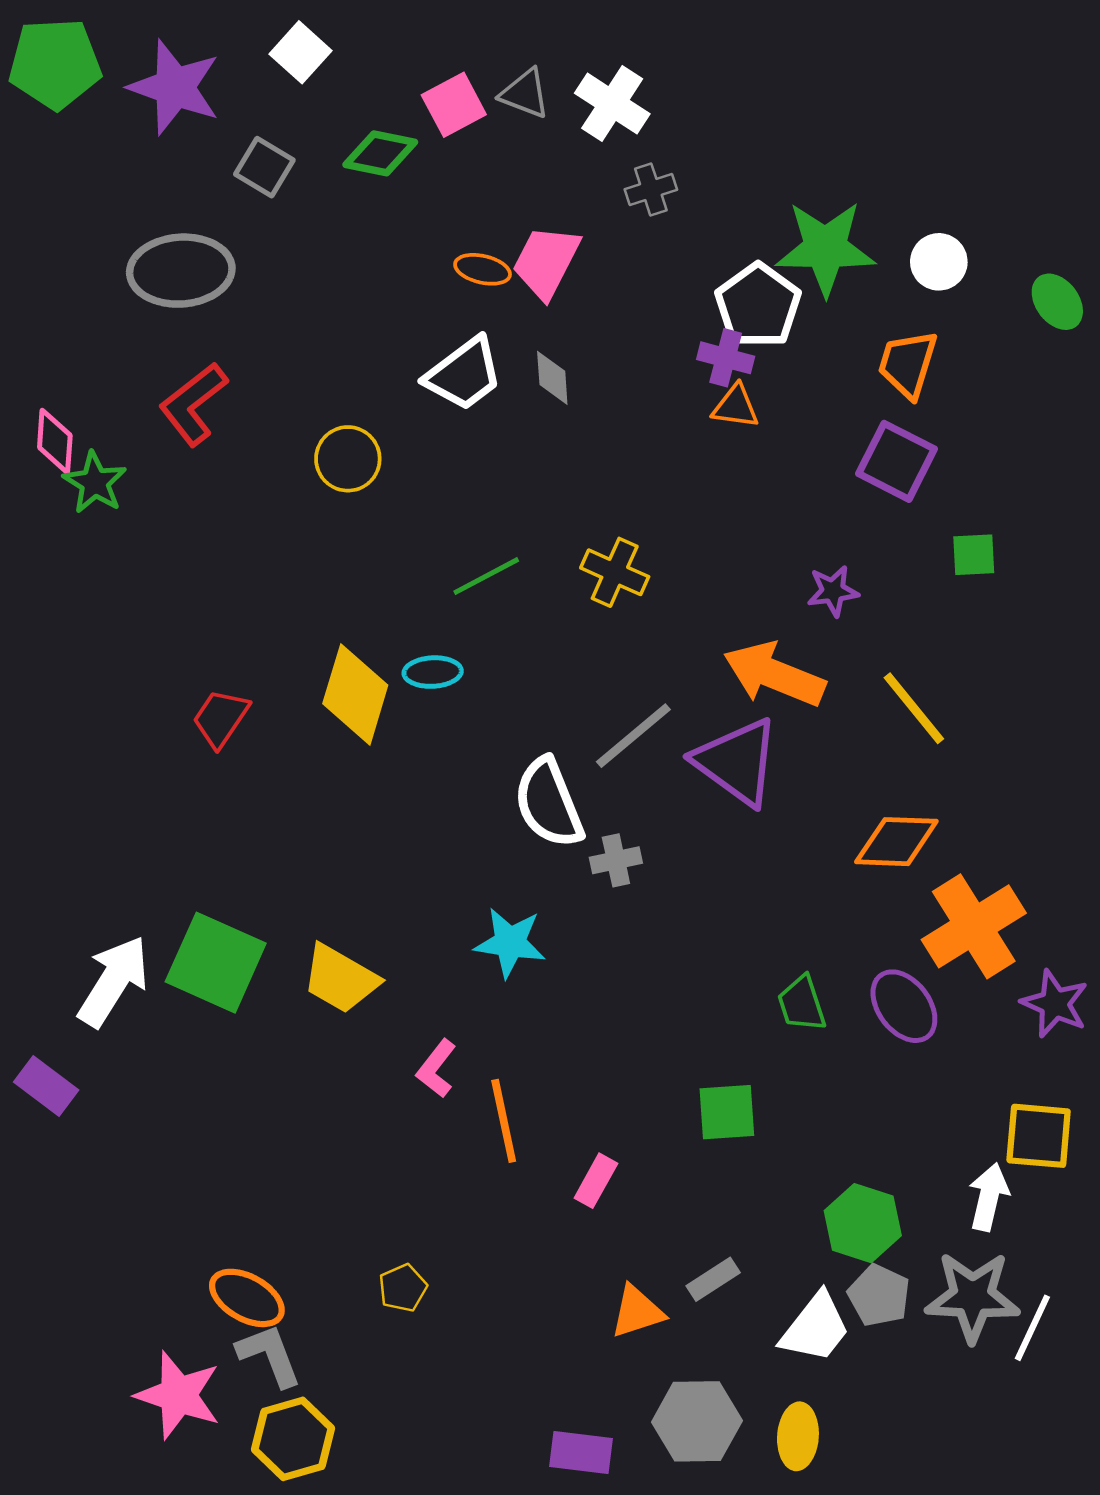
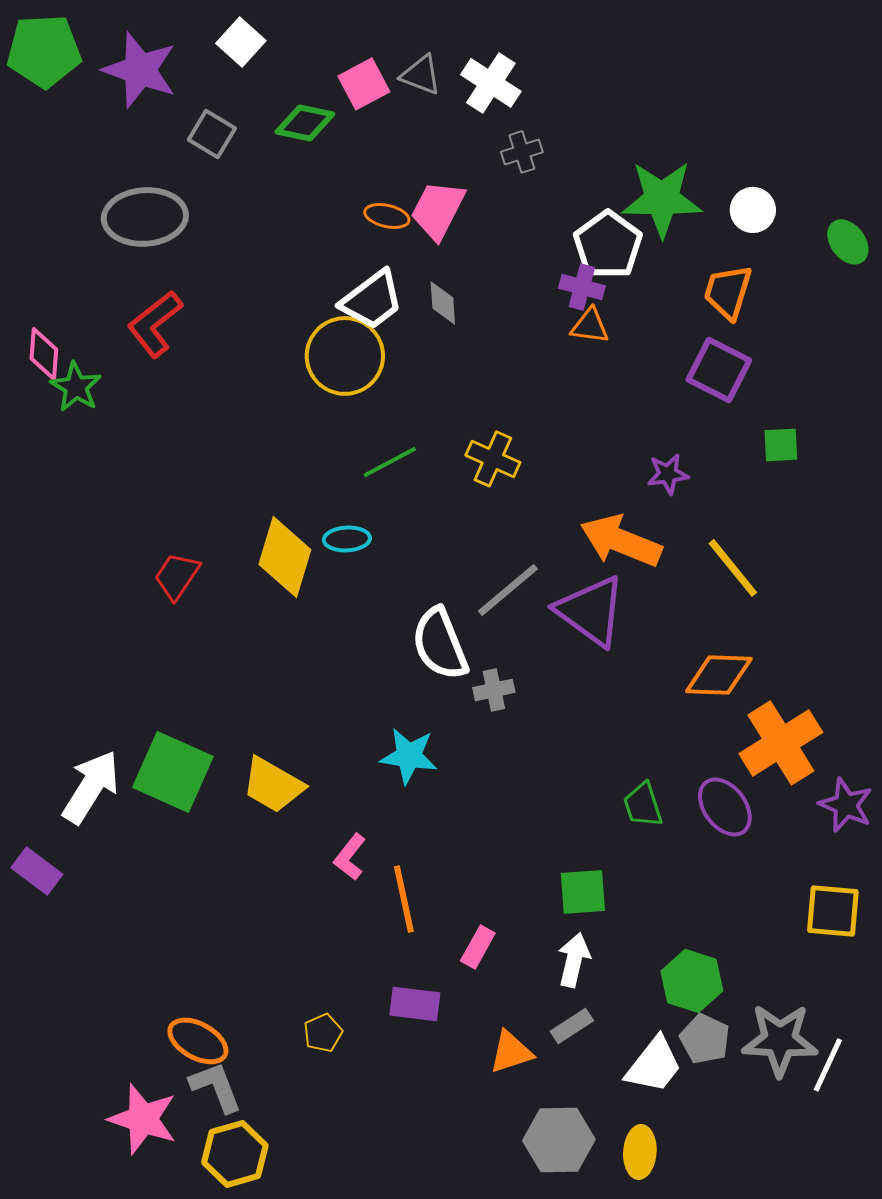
yellow circle: (348, 459) -> (345, 356), moved, size x1.5
white arrow: (989, 1197) -> (574, 960), moved
purple rectangle: (581, 1453) -> (415, 1004), moved

